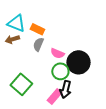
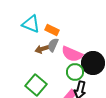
brown arrow: (12, 39) -> (42, 49), moved
pink semicircle: (57, 53) -> (72, 54), size x1.5

